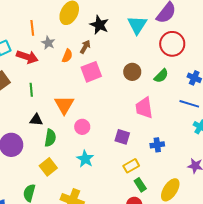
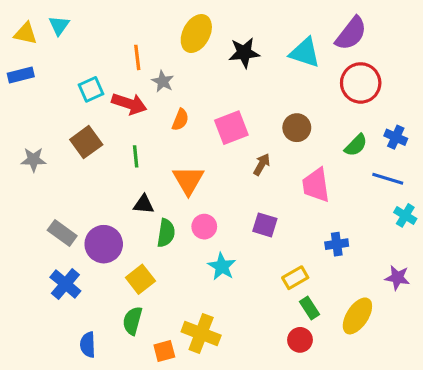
black star: (99, 25) -> (244, 53), turned -30
cyan triangle: (137, 25) -> (305, 53), turned -45
brown arrow: (85, 47) -> (262, 164), moved
orange semicircle: (67, 56) -> (180, 120), moved
green semicircle: (161, 76) -> (356, 145), moved
pink circle: (82, 127) -> (204, 227), moved
purple square: (122, 137) -> (265, 225), moved
yellow square: (48, 167) -> (140, 279), moved

